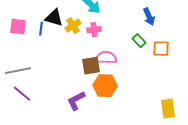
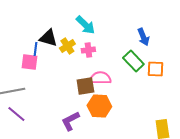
pink square: (18, 27) -> (29, 62), moved
green rectangle: (139, 41) -> (133, 61), size x1.5

